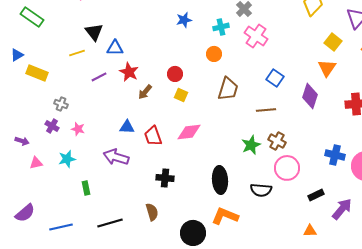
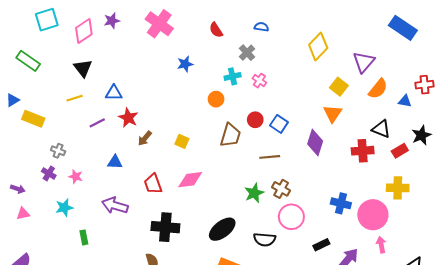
cyan cross: (221, 27) -> (233, 76), moved
black triangle: (94, 32) -> (83, 68), moved
pink cross: (256, 36) -> (259, 81), size x0.6
red circle: (175, 74) -> (255, 120), moved
blue triangle: (127, 127) -> (115, 162), moved
pink triangle: (36, 163) -> (23, 214), moved
black cross: (165, 178) -> (165, 227), size x1.5
black ellipse: (220, 180) -> (222, 229), turned 56

